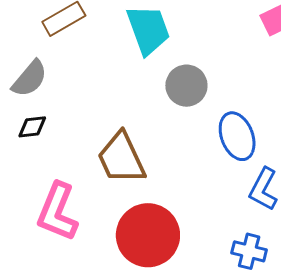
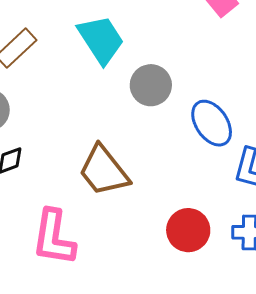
red circle: (148, 235) -> (188, 230), moved, size x0.7

